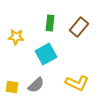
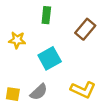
green rectangle: (50, 23) -> (46, 15), moved

